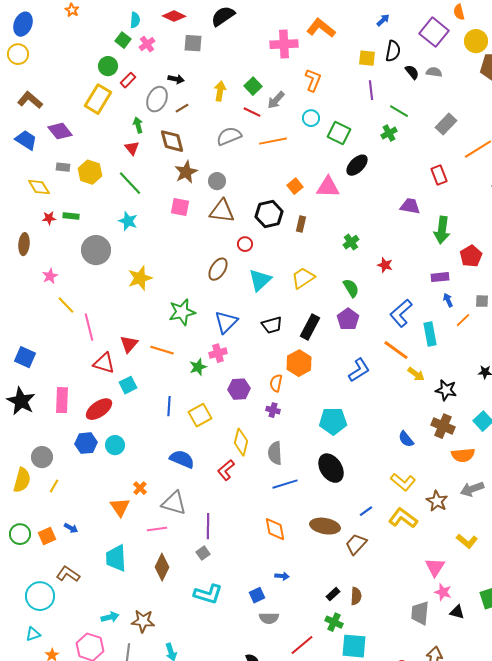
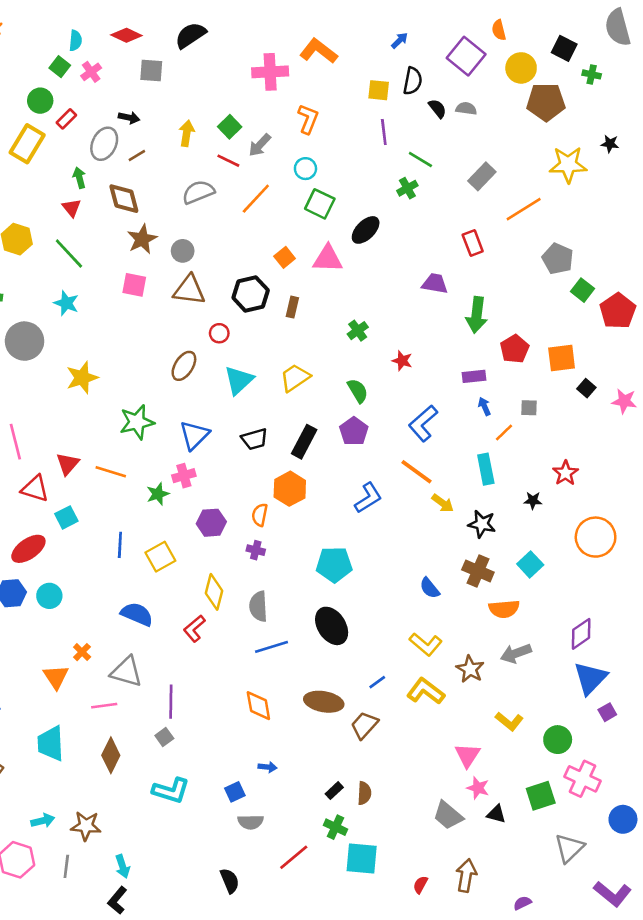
green square: (339, 133) -> (320, 204), moved
orange line: (273, 141) -> (256, 199), turned -36
cyan rectangle: (430, 334) -> (486, 469), moved
gray trapezoid: (420, 613) -> (448, 815), turned -55

